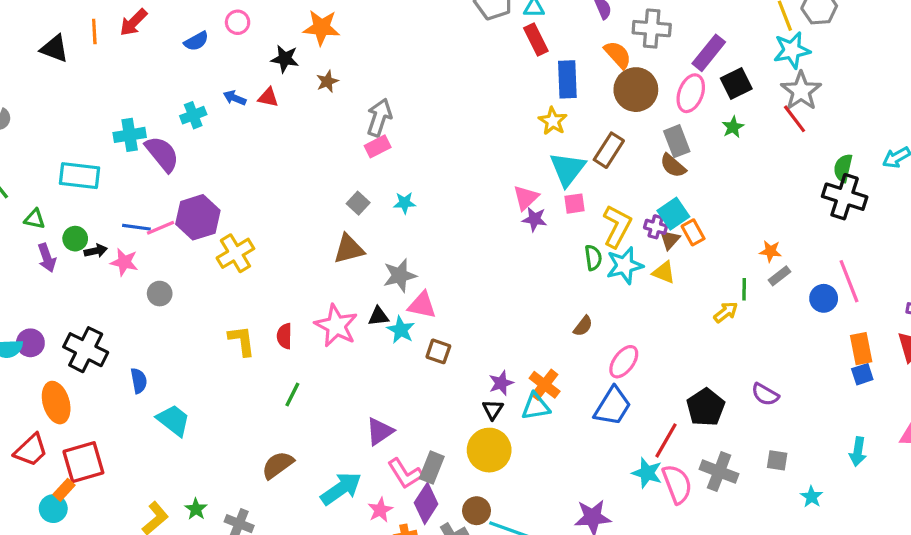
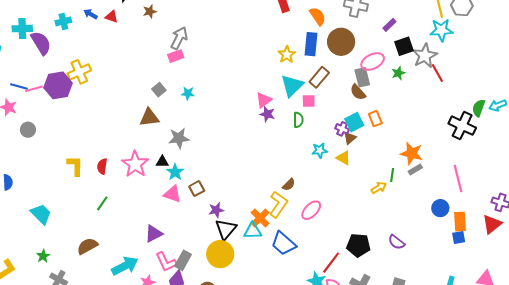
purple rectangle: (709, 53) -> (389, 25), size x0.6
orange semicircle: (618, 55) -> (318, 16), moved
blue rectangle: (567, 79) -> (311, 44), moved
gray star: (801, 91) -> (425, 56), moved
pink ellipse: (691, 93) -> (373, 62), moved, turned 35
green semicircle: (843, 168) -> (479, 108), moved
pink square: (575, 204) -> (309, 101), moved
yellow L-shape: (617, 226) -> (278, 204), moved
orange rectangle: (693, 232) -> (375, 119), moved
orange star: (770, 251) -> (412, 153), size x1.6
yellow cross: (235, 253) -> (79, 72), moved
green semicircle: (593, 258) -> (298, 120), moved
cyan star: (625, 265) -> (320, 150), size x0.7
blue circle: (824, 298) -> (440, 208), moved
pink triangle: (422, 305) -> (173, 194), moved
brown square: (438, 351) -> (197, 189), turned 35
purple star: (501, 383) -> (216, 210), moved
blue trapezoid: (613, 406) -> (283, 244), moved, turned 92
black pentagon: (706, 407) -> (358, 245), turned 30
black triangle: (493, 410) -> (226, 229), size x1.6
cyan trapezoid: (173, 420) -> (41, 214), moved
green star: (196, 509) -> (43, 256), moved

